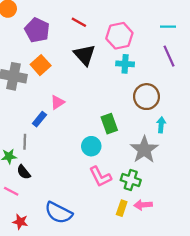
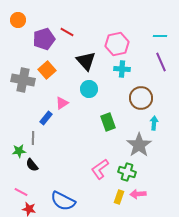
red line: (79, 22) -> (67, 32), moved
purple pentagon: (37, 30) -> (44, 39), turned 30
cyan circle: (91, 146) -> (89, 89), moved
pink L-shape: (100, 177) -> (100, 169), turned 80
pink line: (11, 191) -> (21, 192), moved

